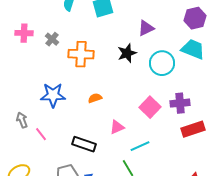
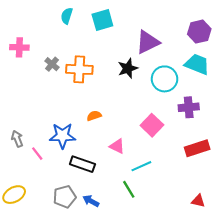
purple triangle: (146, 28) -> (148, 42), size x1.4
gray cross: (52, 39) -> (52, 64), moved
blue star: (53, 95) -> (62, 136), moved
purple cross: (180, 103) -> (189, 107), moved
pink triangle: (117, 127) -> (117, 146), turned 49

